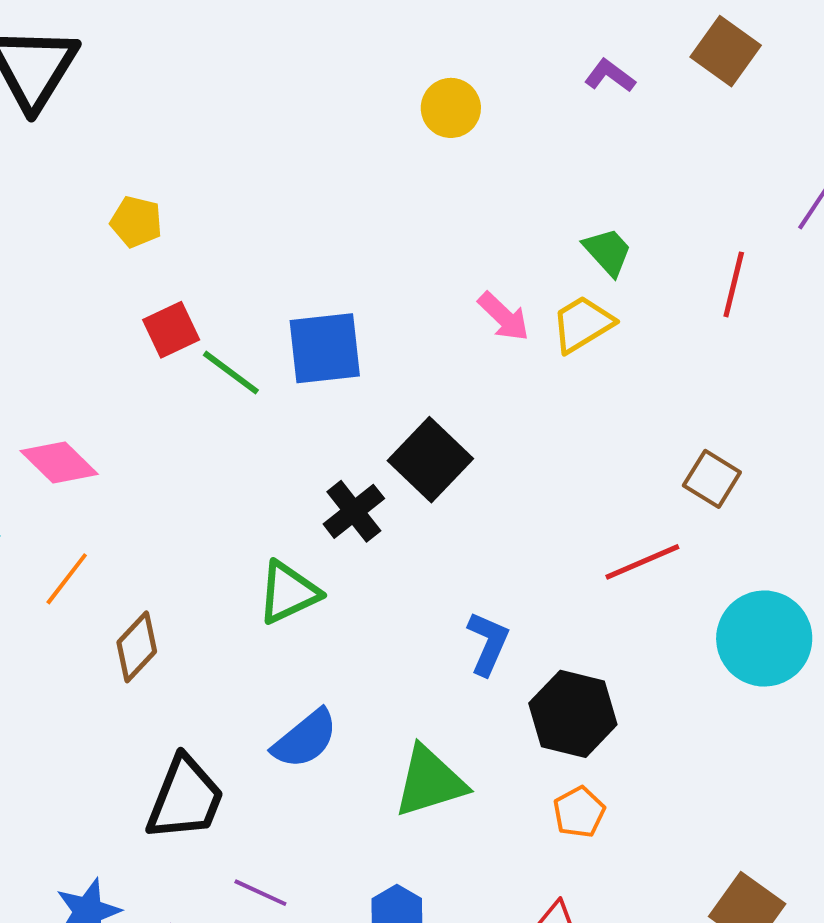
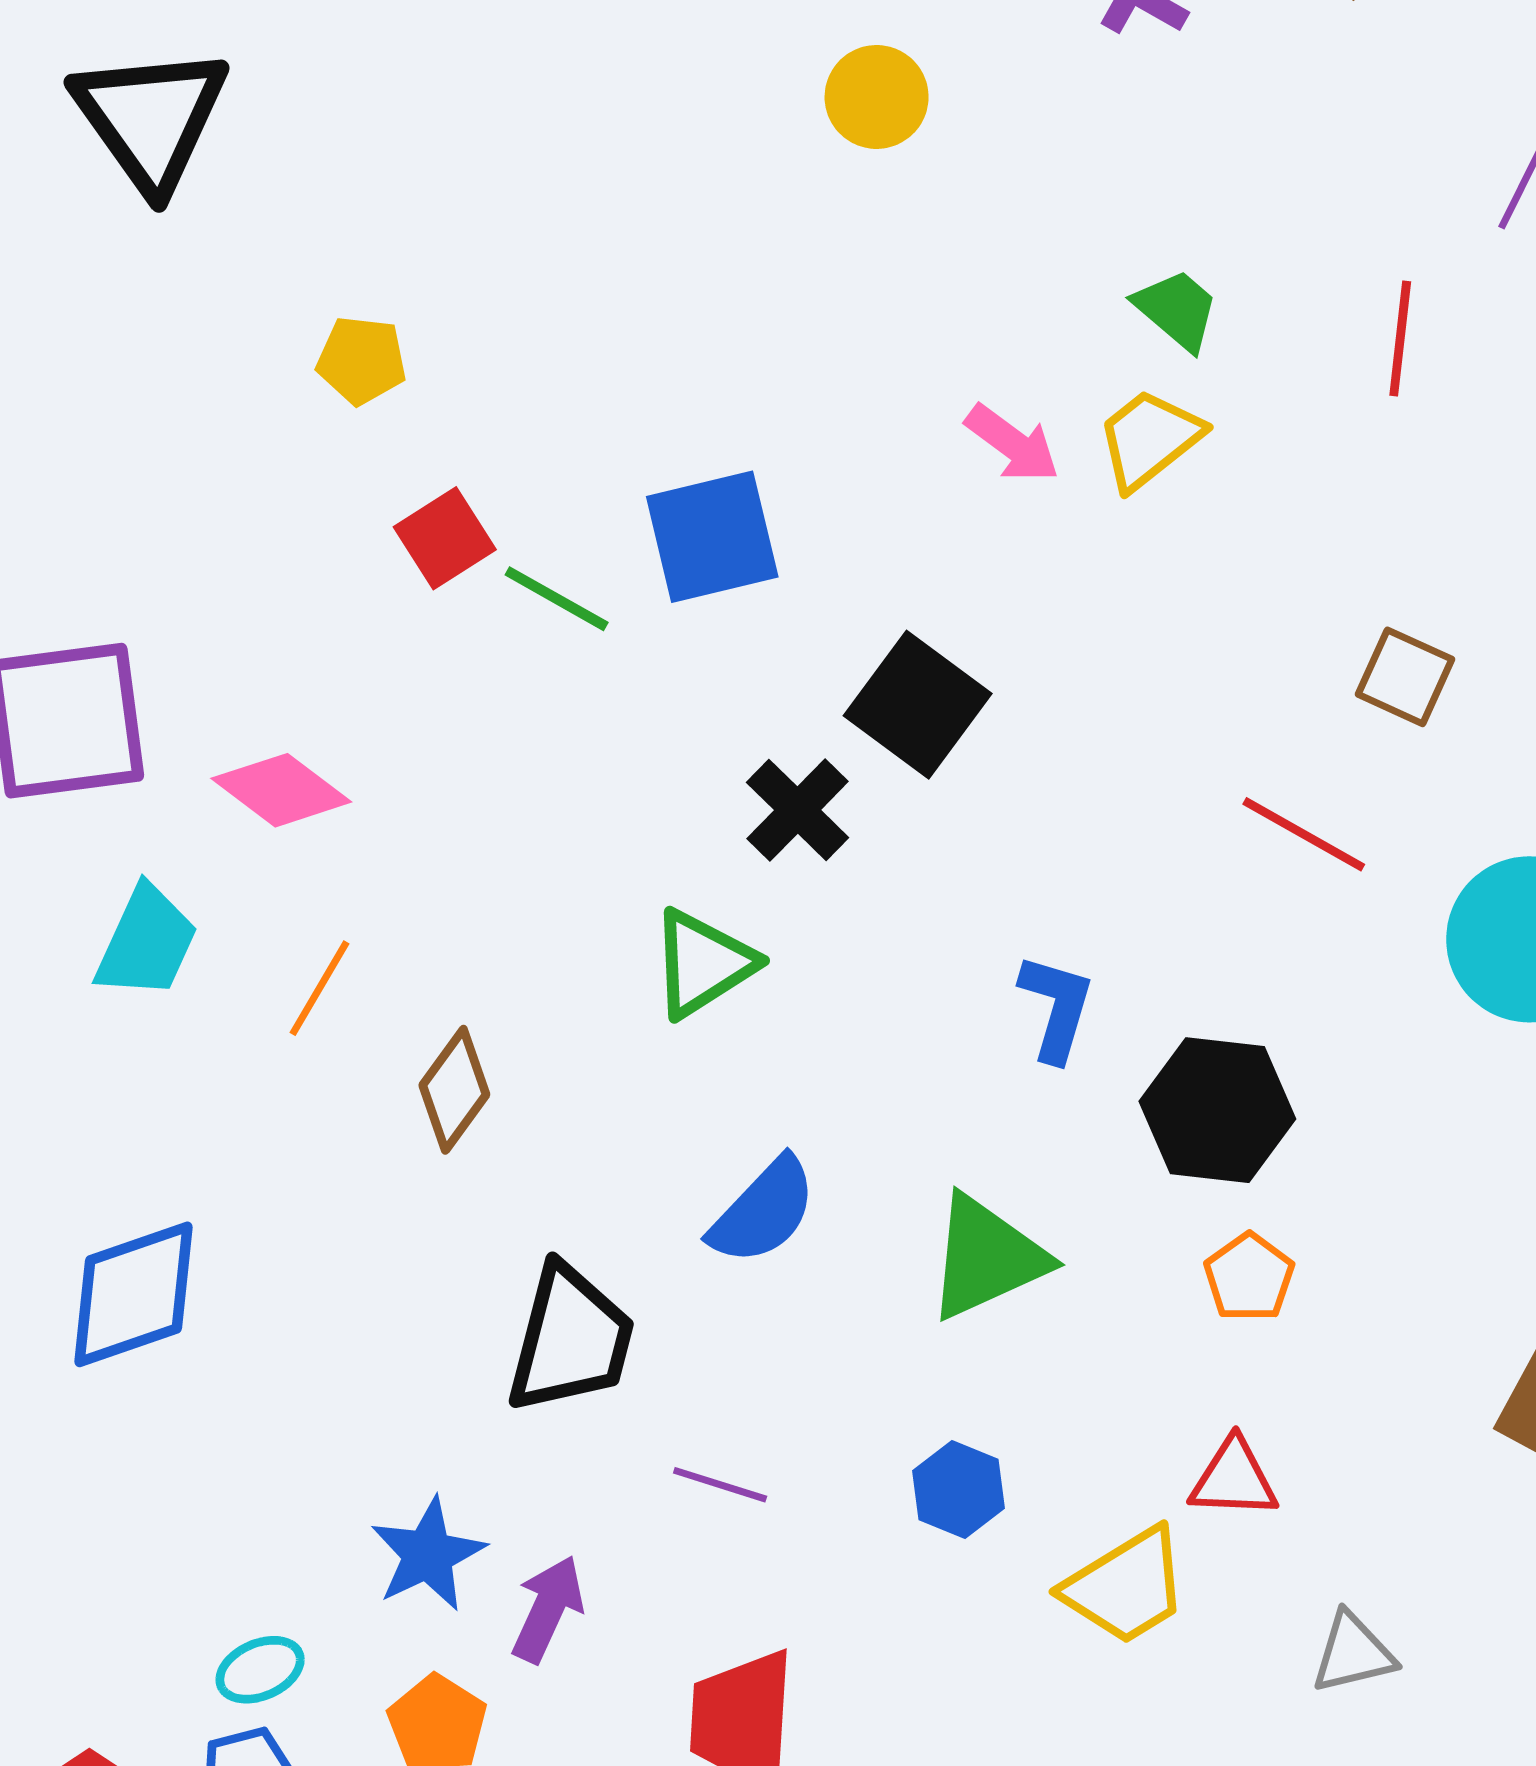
red line: (642, 562) -> (1304, 834), turned 60

